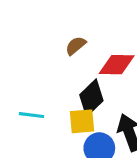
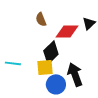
brown semicircle: (76, 46) -> (41, 19), turned -72

